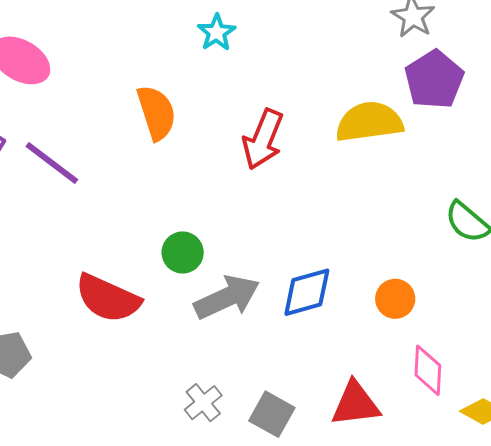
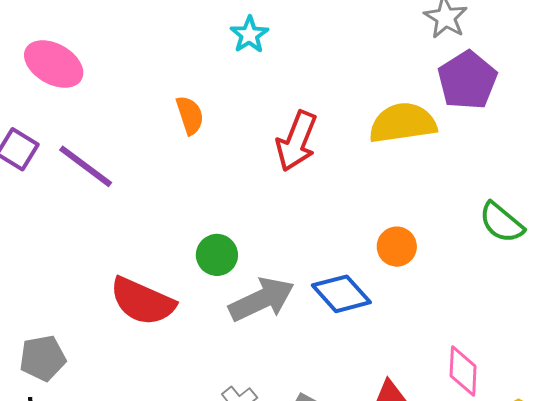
orange semicircle: (156, 113) -> (190, 115), size x0.7
blue diamond: (307, 292) -> (341, 294), turned 64
orange circle: (395, 299) -> (397, 247), moved

